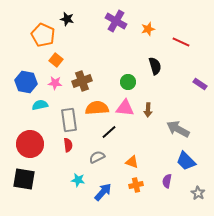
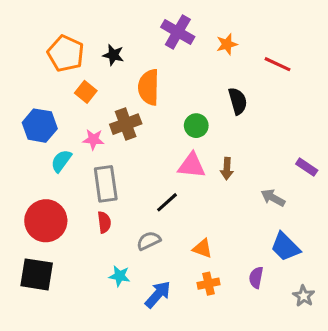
black star: (67, 19) -> (113, 55), moved
pink star: (55, 83) -> (93, 139), moved
purple rectangle: (200, 84) -> (307, 167), moved
cyan semicircle: (40, 105) -> (61, 161), turned -42
orange semicircle: (97, 108) -> (149, 87), moved, turned -85
gray arrow: (178, 129) -> (273, 198), size x0.7

